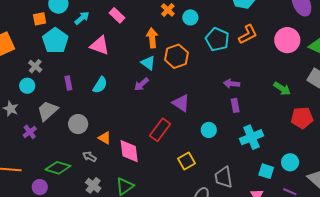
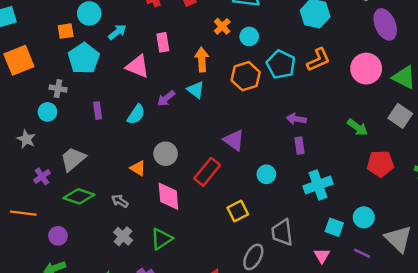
pink rectangle: (117, 15) -> (163, 42), moved, turned 35
orange hexagon: (176, 56) -> (246, 76), moved
gray cross: (35, 66) -> (58, 89), turned -32
purple arrow: (141, 84) -> (166, 98), moved
gray trapezoid: (48, 111) -> (73, 159), moved
gray circle: (78, 124) -> (166, 154), moved
purple cross: (30, 132) -> (42, 176), moved
orange triangle: (105, 138) -> (138, 168), moved
green diamond: (58, 168) -> (79, 196), moved

